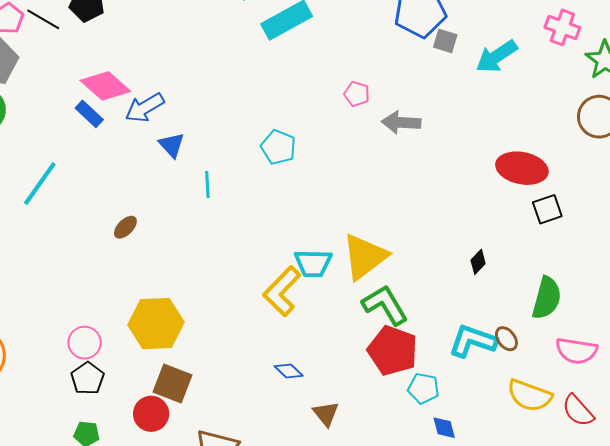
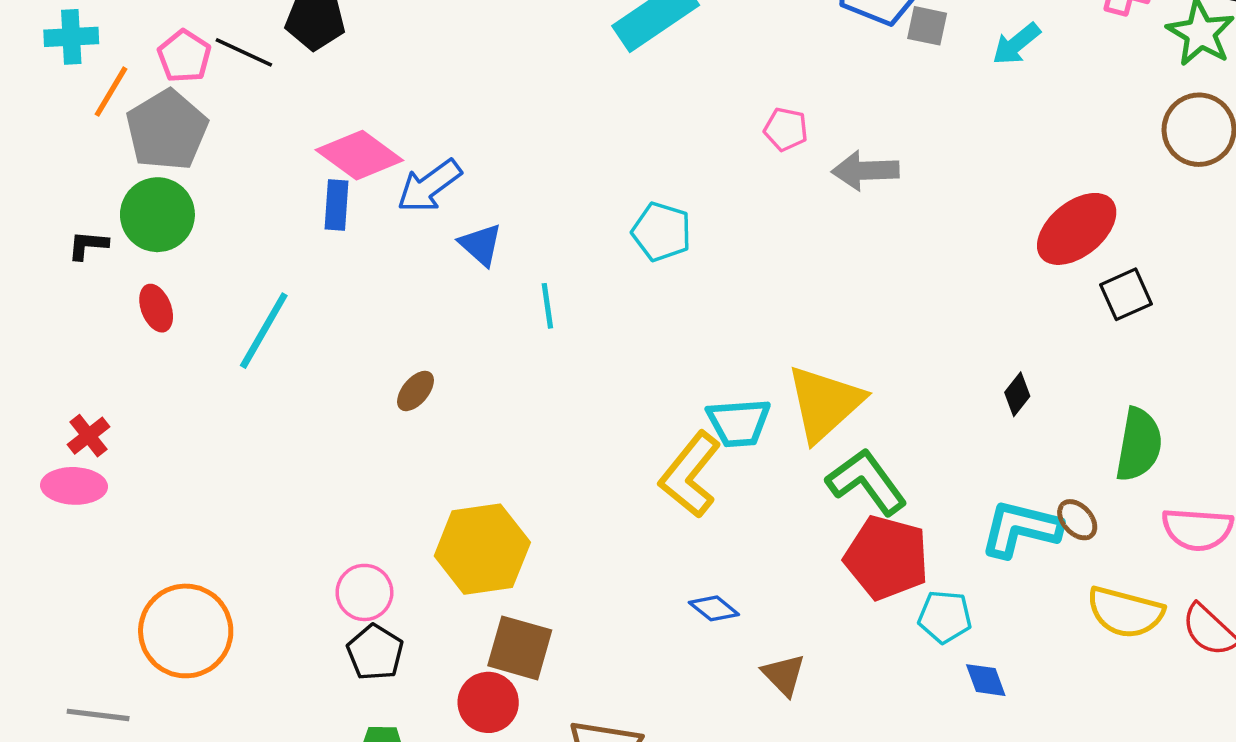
cyan arrow: (497, 56) -> (1016, 44), size x0.7
blue rectangle: (89, 114) -> (336, 205), turned 56
red ellipse: (522, 168) -> (1077, 229), turned -45

